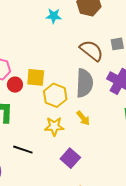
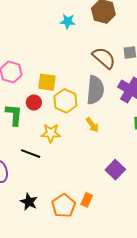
red circle: (15, 85) -> (34, 103), moved
yellow star: (54, 126) -> (51, 133), moved
purple square: (70, 158) -> (115, 170), moved

